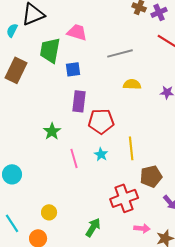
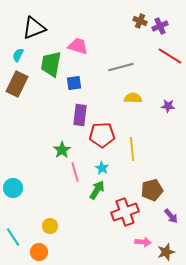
cyan semicircle: (12, 30) -> (18, 55), moved
green star: (52, 131) -> (62, 150), moved
yellow line: (131, 148) -> (132, 149), moved
green arrow: (93, 227) -> (97, 190), moved

